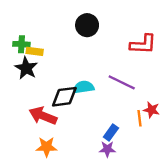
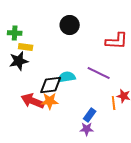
green cross: (21, 44) -> (15, 33), moved
black star: (26, 68) -> (19, 61), turned 30
orange star: (47, 147) -> (50, 101), moved

